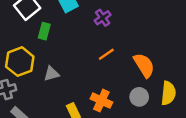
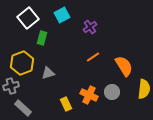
gray circle: (139, 97) -> (112, 92), moved

